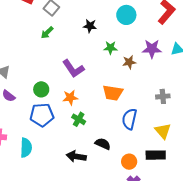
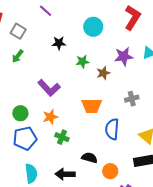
gray cross: (163, 96) -> (132, 99), moved
cyan semicircle: (26, 148) -> (31, 173), moved
orange circle: (129, 162) -> (110, 171), moved

